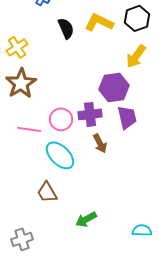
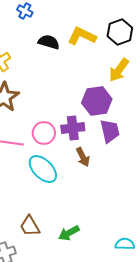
black semicircle: (66, 28) -> (49, 42), turned -50
brown trapezoid: (47, 192) -> (30, 226), moved

